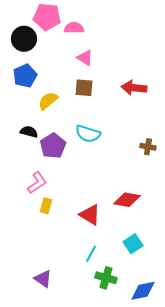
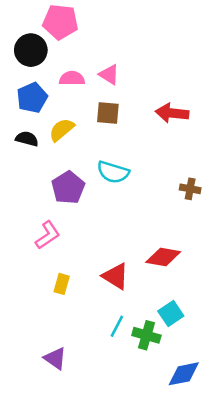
pink semicircle: (74, 28) -> (72, 78), moved
black semicircle: (29, 132) -> (27, 139), moved
yellow rectangle: (46, 206) -> (62, 284), moved
green cross: (106, 278) -> (146, 335), moved

